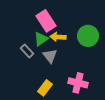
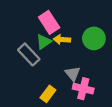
gray rectangle: (27, 51) -> (29, 54), size x1.5
gray triangle: (50, 56) -> (73, 74), moved

